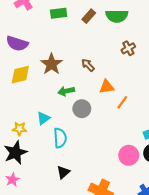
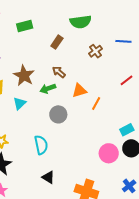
brown rectangle: (89, 16) -> (57, 42), moved
green arrow: (66, 91) -> (48, 89), moved
cyan triangle: (43, 118) -> (20, 103), moved
black triangle: (63, 172) -> (48, 177), turned -40

